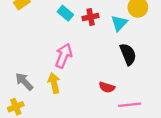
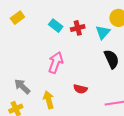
yellow arrow: (54, 83) -> (49, 100), moved
red semicircle: (107, 87) -> (80, 89), moved

